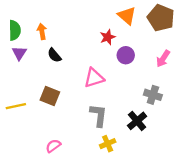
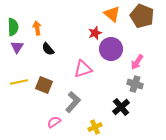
purple circle: (126, 55) -> (111, 49), size x1.5
pink arrow: (163, 59) -> (137, 62), moved
yellow line: (16, 106) -> (19, 82), moved
gray L-shape: (99, 115) -> (73, 102), moved, turned 35
pink semicircle: (53, 146) -> (54, 122), moved

